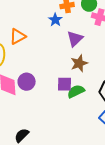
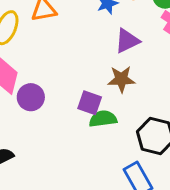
purple circle: (27, 82) -> (31, 97), moved

